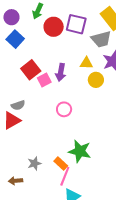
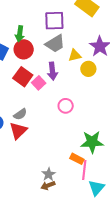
green arrow: (38, 11) -> (20, 34), moved
red circle: (54, 27) -> (24, 49), moved
gray trapezoid: (101, 39) -> (55, 44), moved
gray star: (34, 163) -> (49, 174), moved
brown arrow: (16, 181) -> (48, 185), moved

